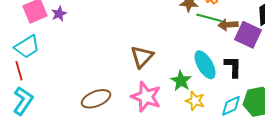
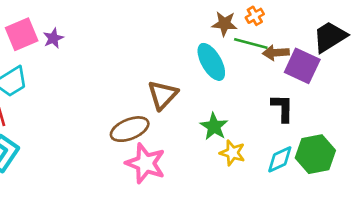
cyan ellipse: (205, 65) -> (211, 62), moved
pink star: (146, 97) -> (145, 163), moved
brown ellipse: (96, 99) -> (130, 129), moved

